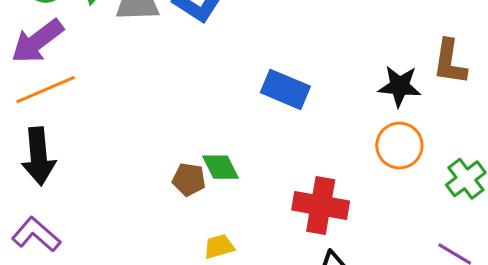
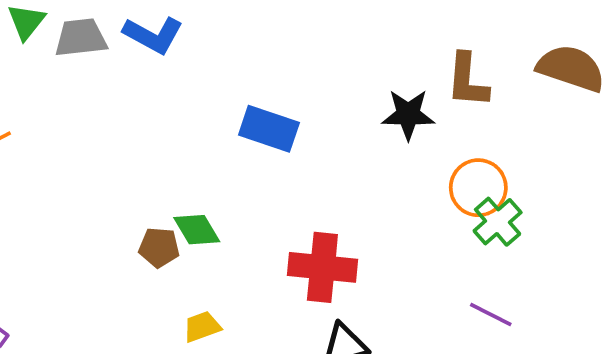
orange circle: (399, 146) -> (478, 188), moved

